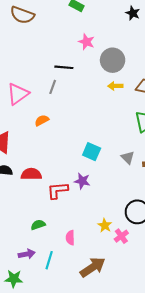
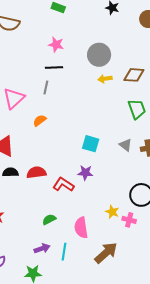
pink star: (86, 42) -> (56, 45), moved
red L-shape: (58, 190) -> (63, 185), turned 45
pink cross: (121, 236) -> (129, 220), turned -32
pink semicircle: (70, 238) -> (81, 228), size x1.5

